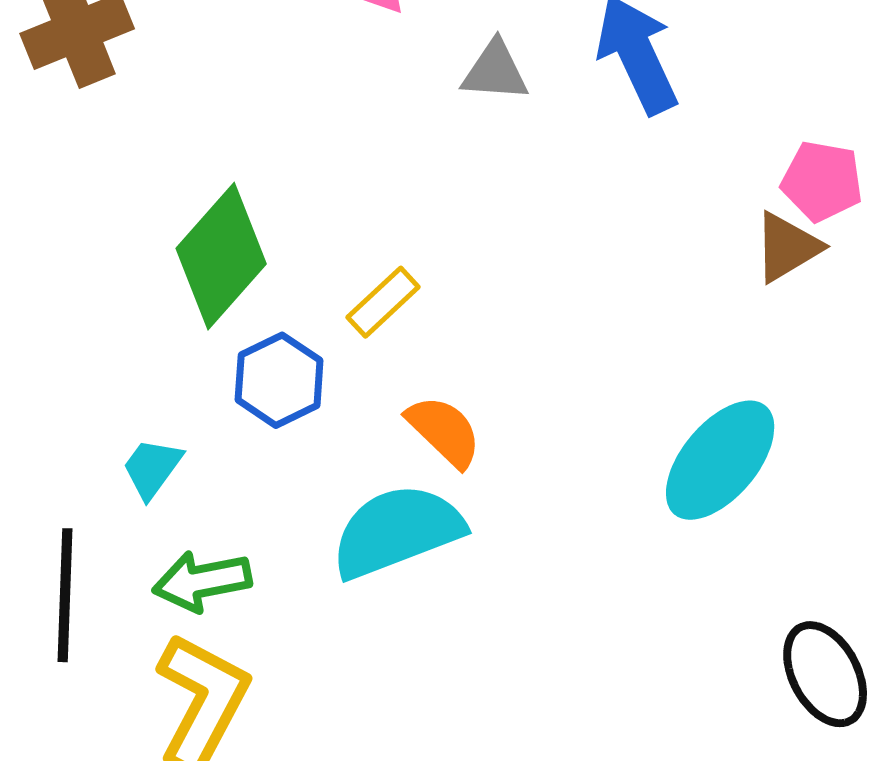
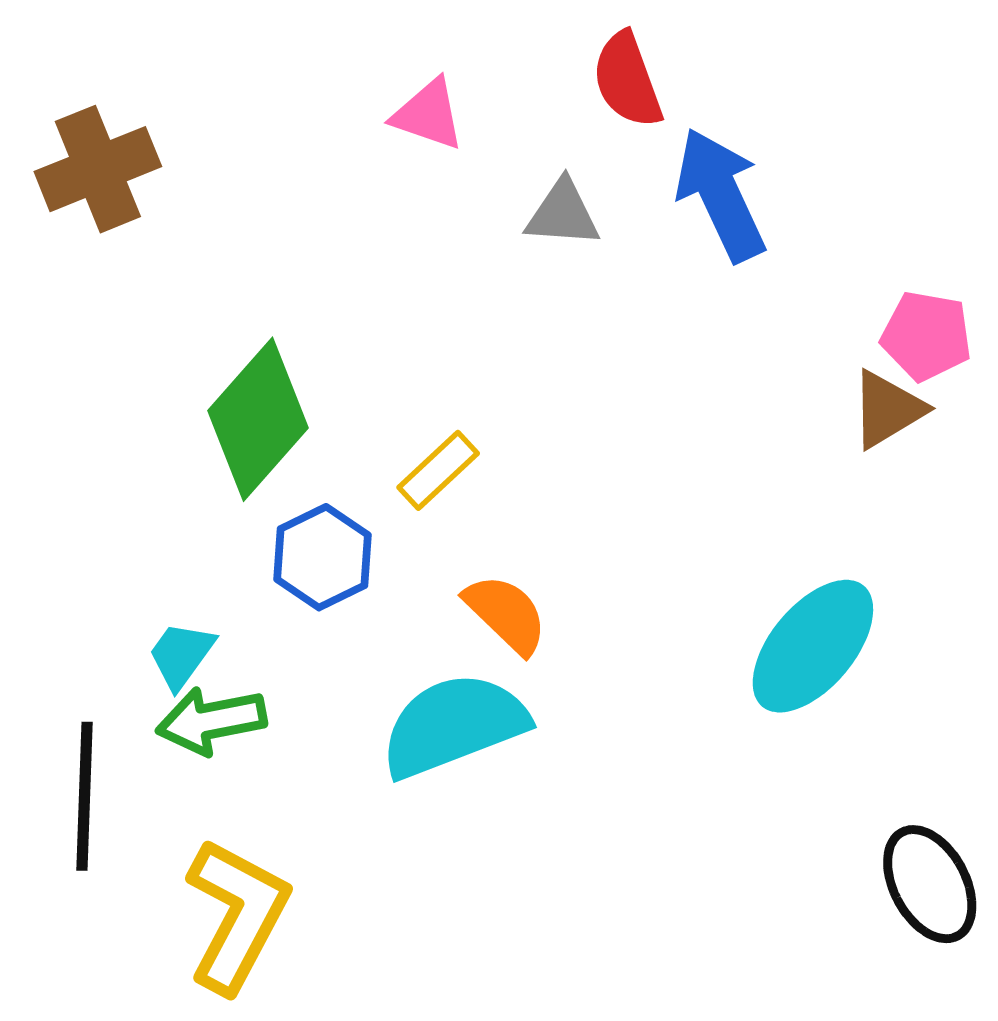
green arrow: (202, 581) -> (211, 721), moved

